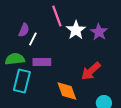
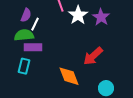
green semicircle: (15, 59) -> (24, 35), moved
purple rectangle: (42, 62) -> (33, 47), moved
cyan rectangle: (22, 81) -> (24, 66), size x0.7

